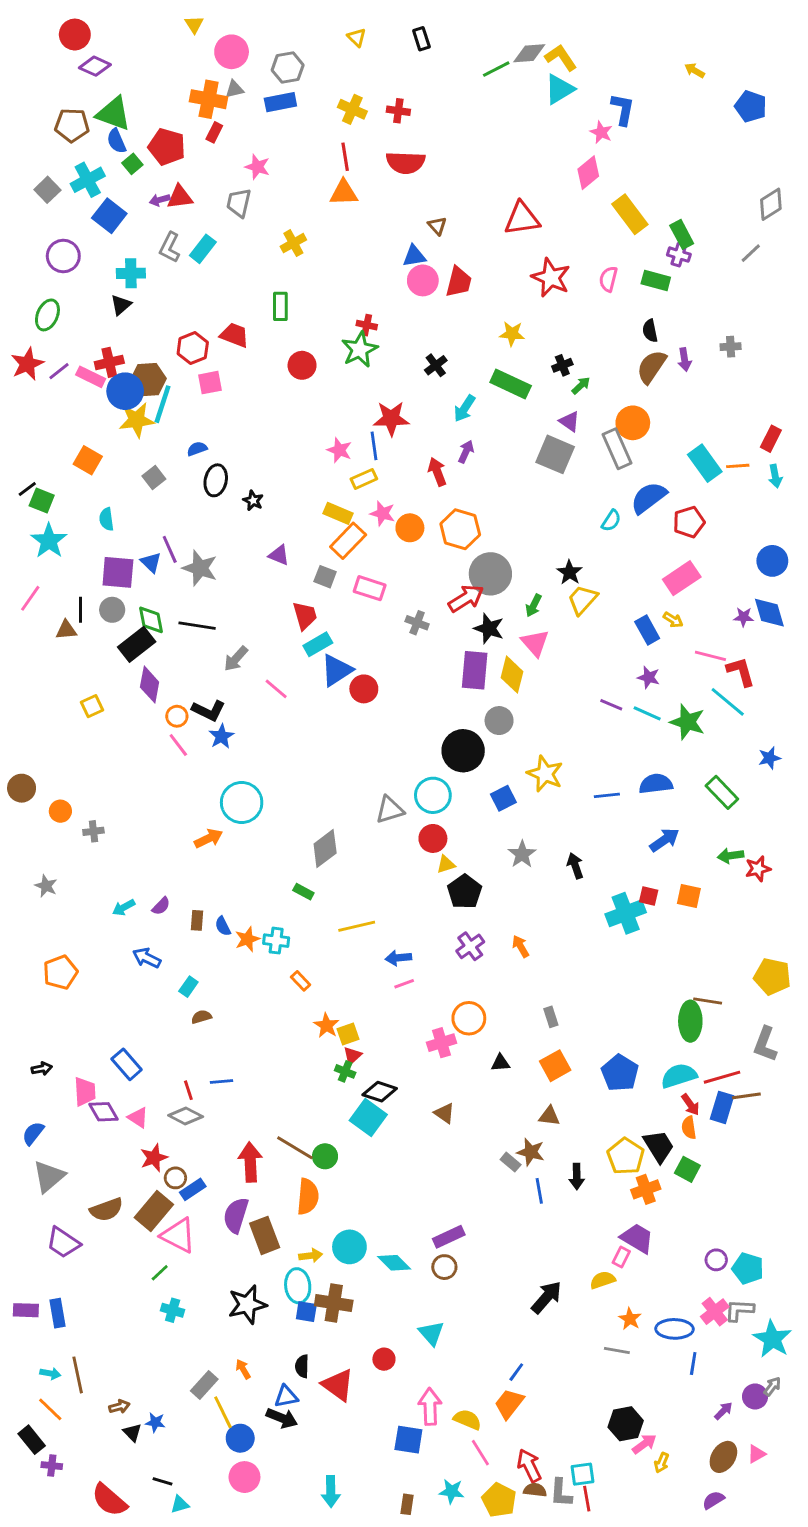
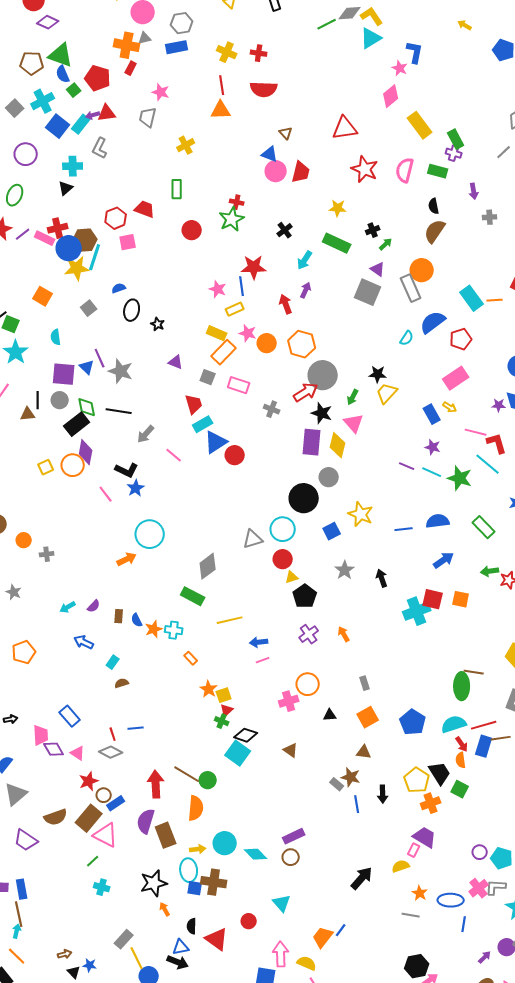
cyan rectangle: (203, 249) -> (81, 124), moved
blue triangle: (414, 256) -> (270, 154), turned 30
pink semicircle: (608, 279) -> (405, 170), size x1.4
purple arrow: (685, 360) -> (474, 191), moved
black star: (570, 572) -> (378, 374), turned -30
orange circle: (177, 716) -> (73, 465), moved, size x1.5
green rectangle: (303, 892) -> (193, 596), size x1.6
red square: (649, 896) -> (433, 599), size x1.5
orange arrow: (243, 1369) -> (165, 909), moved
cyan arrow: (50, 1373) -> (17, 931), turned -88
brown line: (78, 1375) -> (19, 914), moved
orange trapezoid: (509, 1404) -> (323, 937), moved

